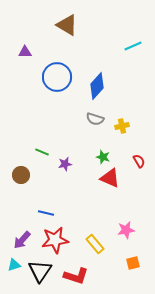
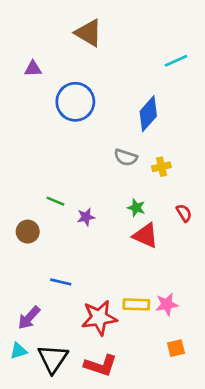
blue diamond: (97, 86) -> (148, 114), moved
red star: (55, 240) -> (99, 318), moved
yellow rectangle: (95, 244) -> (136, 304), moved, turned -48

